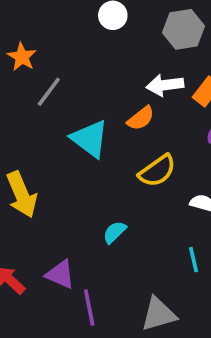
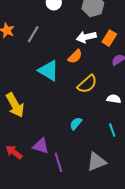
gray line: (49, 92) -> (33, 34), moved
cyan semicircle: (115, 232) -> (76, 124), moved

